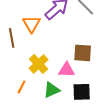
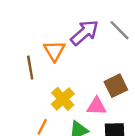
brown square: (83, 53) -> (116, 86), turned -30

